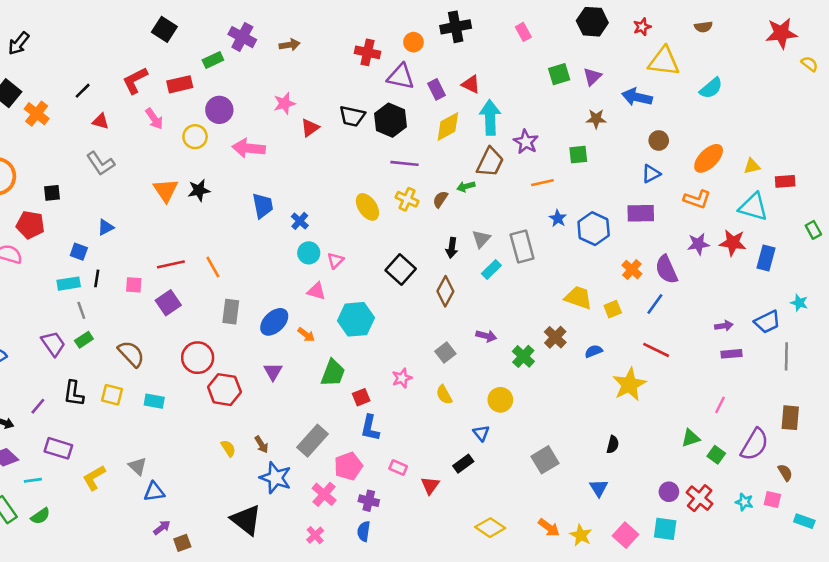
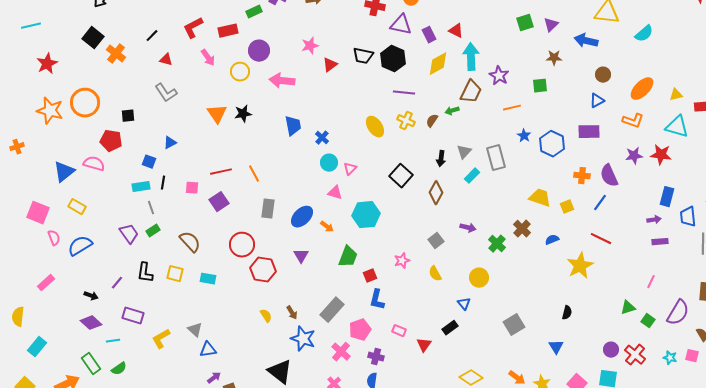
blue rectangle: (766, 258) -> (667, 197), moved
orange cross: (632, 270) -> (582, 176), turned -35
blue trapezoid: (767, 322) -> (688, 217), turned 110

